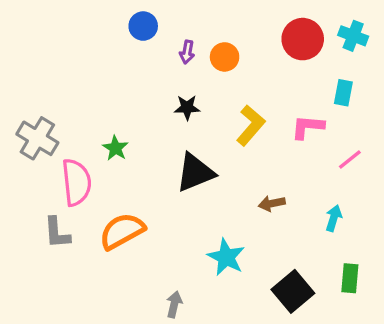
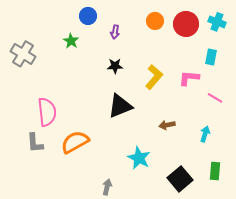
orange circle: (225, 57) -> (155, 21), moved
gray cross: (37, 138) -> (23, 54), moved
green star: (116, 148) -> (71, 41), moved
pink line: (350, 160) -> (215, 98), turned 70

